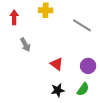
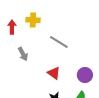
yellow cross: (46, 10) -> (33, 20), moved
gray line: (82, 25) -> (59, 42), moved

